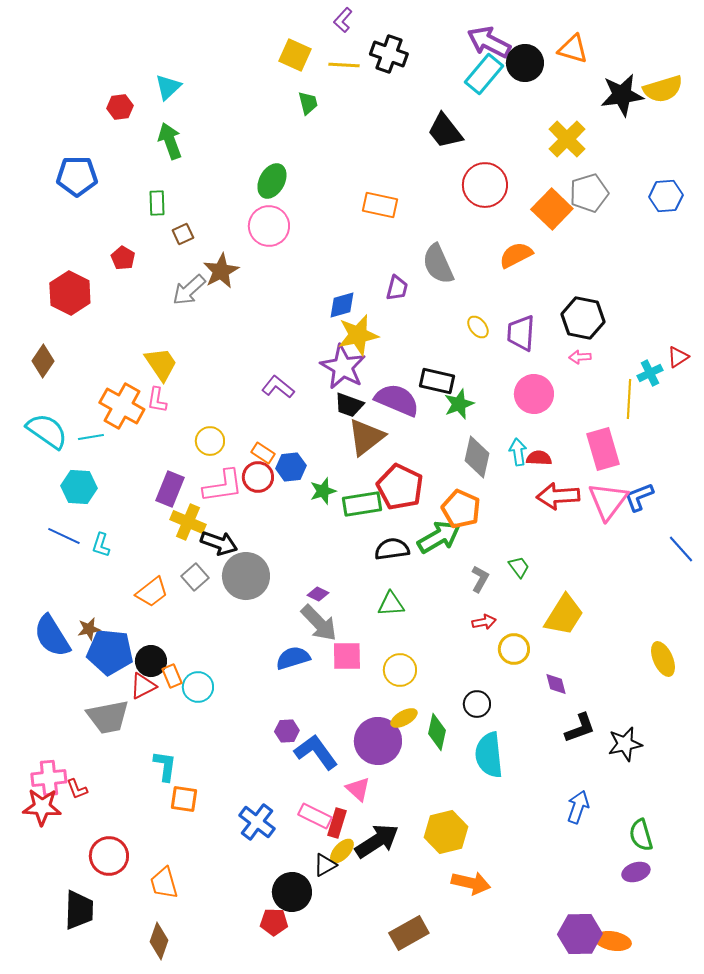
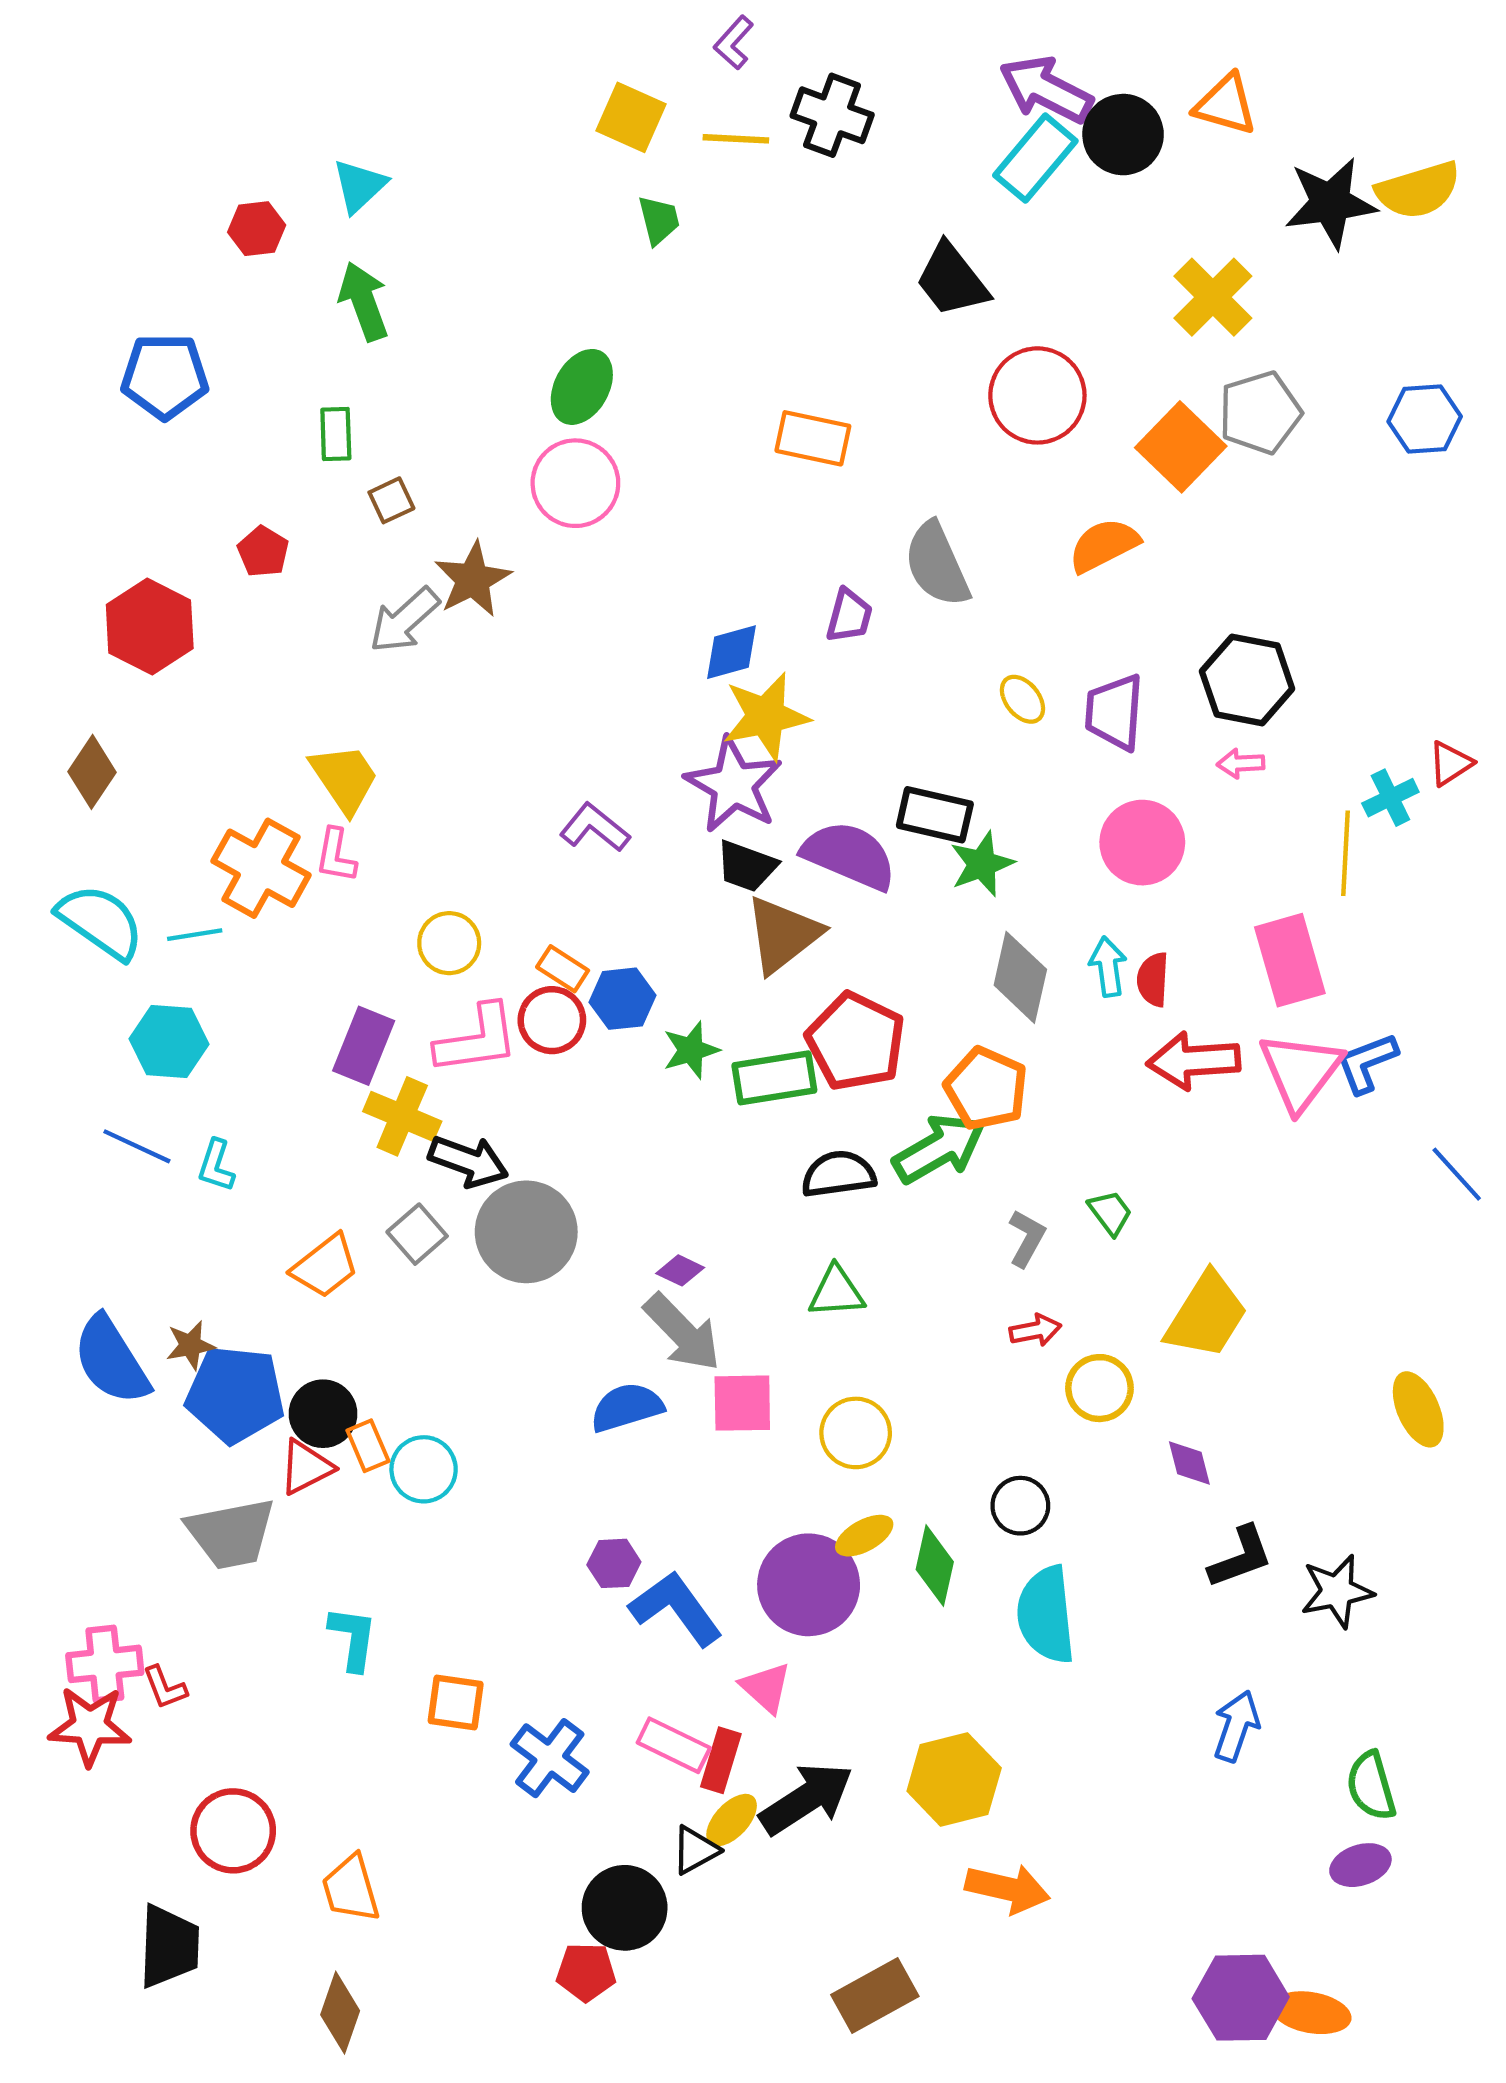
red semicircle: (539, 458) -> (1153, 979), turned -90
orange square: (184, 799) -> (456, 1702), moved

